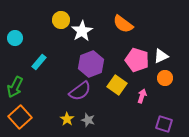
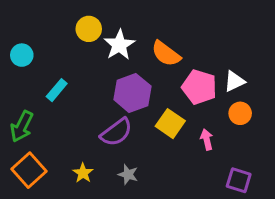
orange semicircle: (123, 24) -> (166, 54), moved
pink arrow: (142, 96) -> (207, 140), turned -32
yellow star: (67, 119) -> (83, 173), moved

